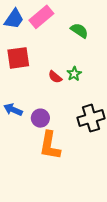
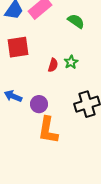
red semicircle: (55, 77) -> (53, 65), turned -112

